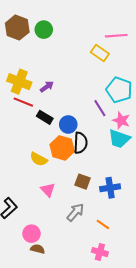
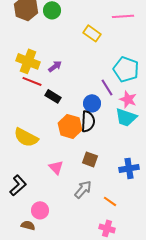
yellow rectangle: (100, 53) -> (92, 33), moved
blue circle: (68, 124) -> (92, 103), moved
yellow semicircle: (39, 159) -> (26, 137), moved, size x1.4
blue cross: (110, 188) -> (129, 168), moved
brown semicircle: (38, 249) -> (28, 225), moved

